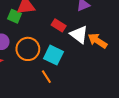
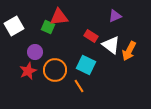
orange arrow: (98, 41) -> (129, 51), turned -96
orange circle: (28, 49) -> (55, 70), moved

